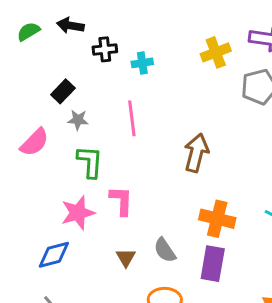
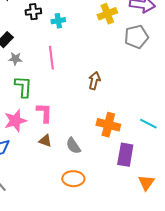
brown arrow: (196, 153) -> (94, 81), size x0.7
brown triangle: (126, 258) -> (45, 141), moved, turned -40
purple rectangle: (213, 264) -> (125, 155), moved

